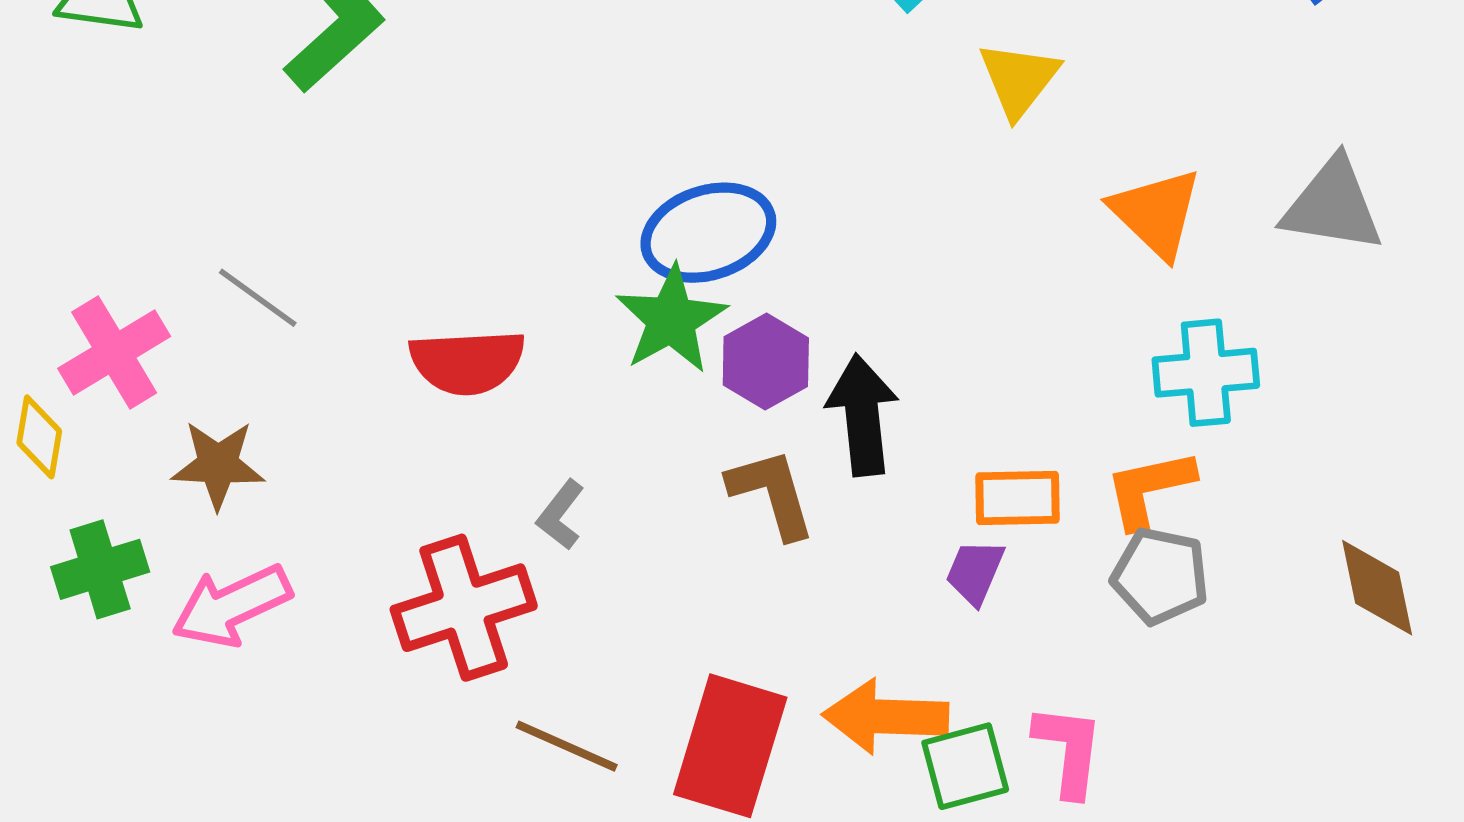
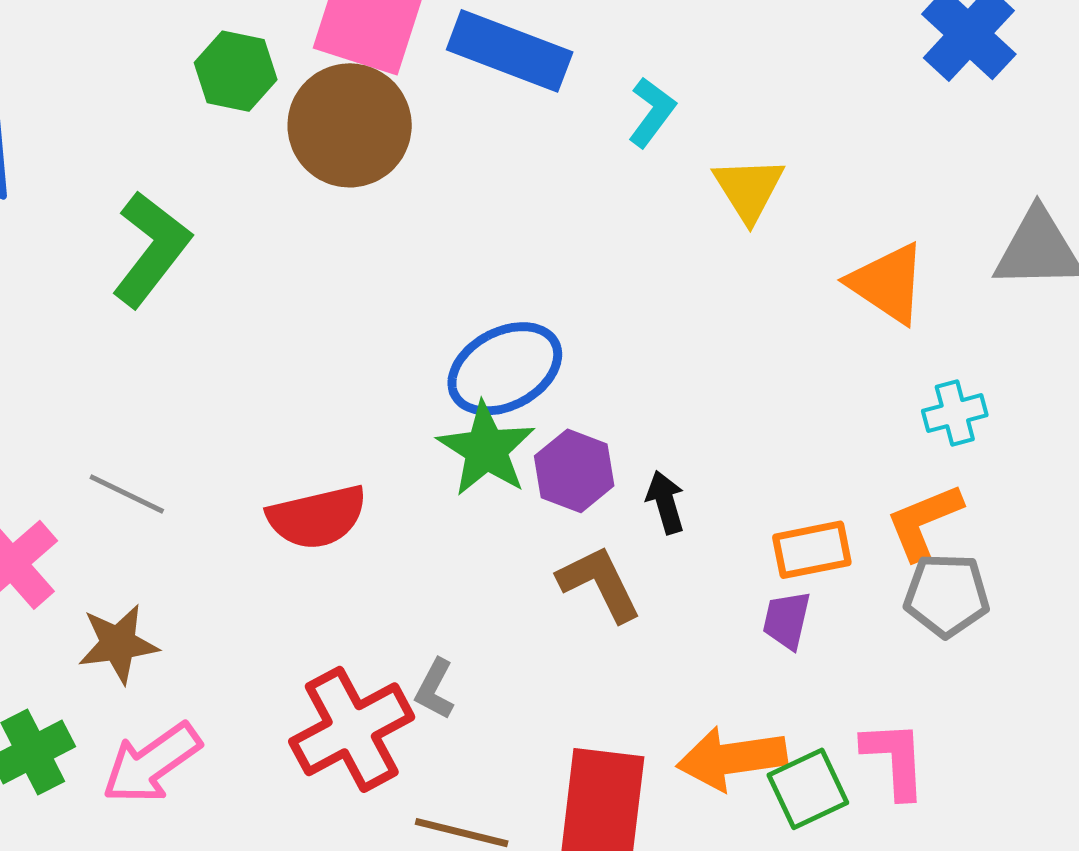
cyan cross: (1206, 373) -> (955, 413), size x0.7
black arrow: (862, 415) -> (666, 502), size x0.6
gray L-shape: (561, 515) -> (435, 689), moved

